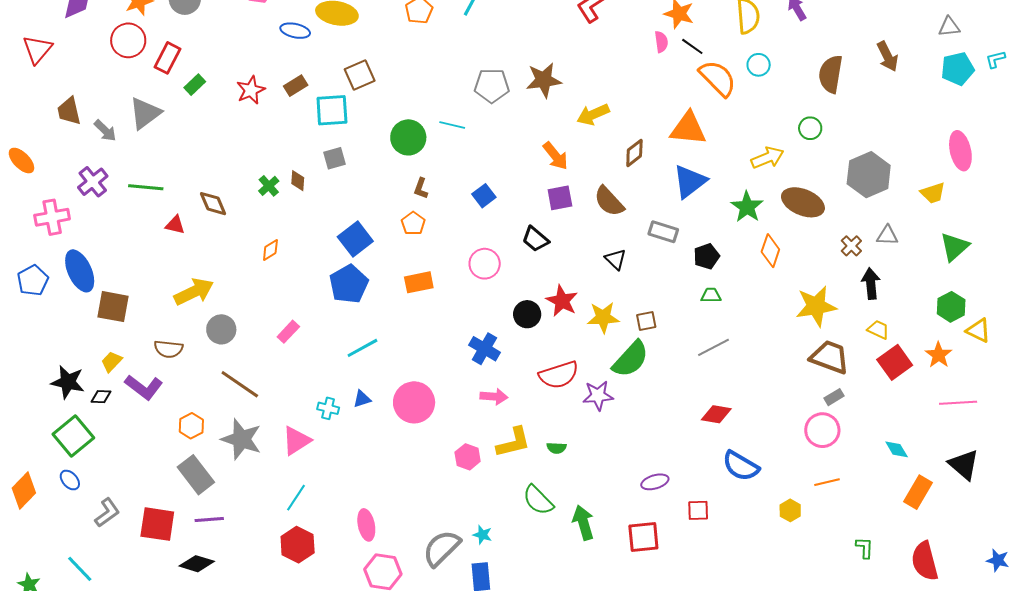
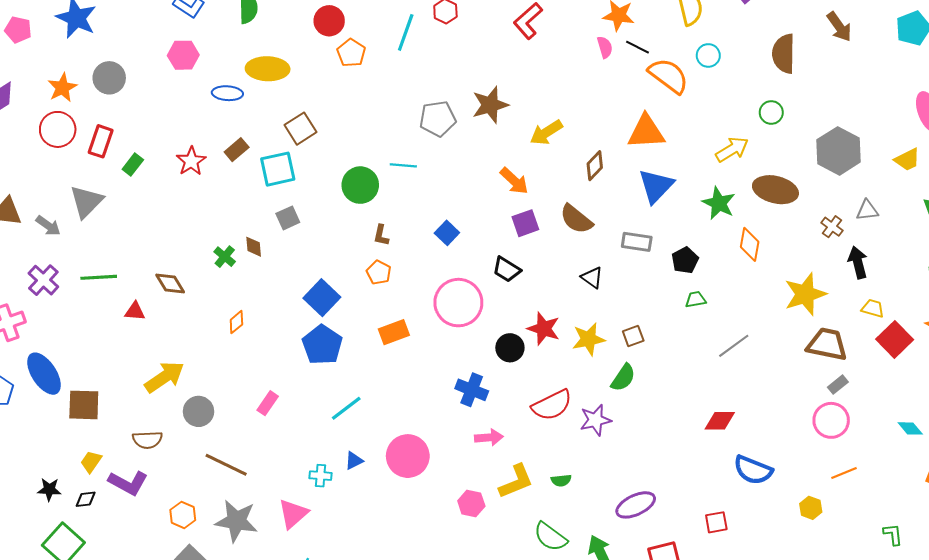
pink circle: (485, 264) -> (458, 303), size x1.5
gray line: (713, 347) -> (734, 346), moved
green semicircle: (631, 359) -> (623, 378), size x0.7
black star: (68, 382) -> (49, 489), size x0.7
purple ellipse: (655, 482) -> (636, 505), moved, size x1.4

